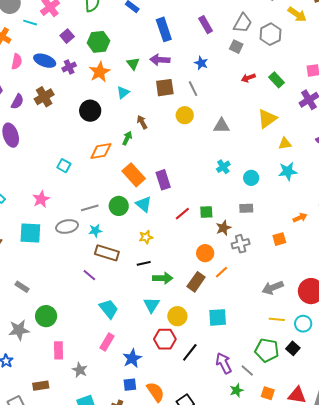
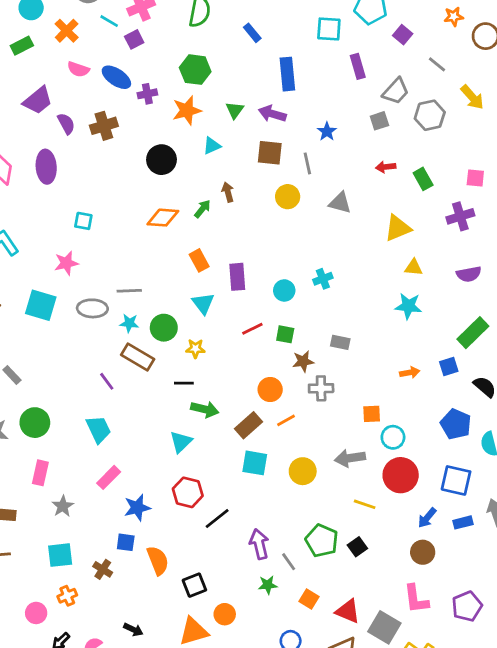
purple rectangle: (206, 25) -> (358, 66), moved
purple square: (67, 36) -> (134, 39), moved
gray square: (236, 47) -> (379, 121), turned 32
pink semicircle: (17, 62) -> (78, 69), turned 84
purple semicircle: (17, 102) -> (66, 124), turned -70
gray triangle: (222, 126) -> (340, 203), moved
cyan square: (64, 166) -> (83, 221), moved, turned -32
orange rectangle: (134, 175) -> (199, 260), size x0.7
cyan circle: (251, 178) -> (284, 290), moved
green circle: (119, 206) -> (164, 328), moved
orange square: (279, 239) -> (372, 414), moved
cyan trapezoid: (109, 309) -> (99, 429), moved
yellow circle: (177, 316) -> (303, 471), moved
cyan square: (218, 317) -> (255, 463), moved
yellow line: (277, 319) -> (365, 504), moved
cyan circle: (303, 324) -> (393, 437), moved

